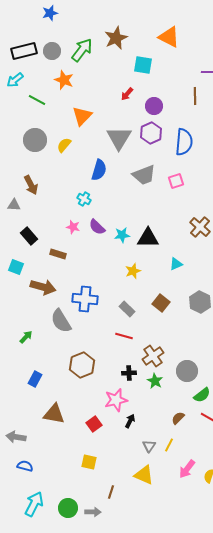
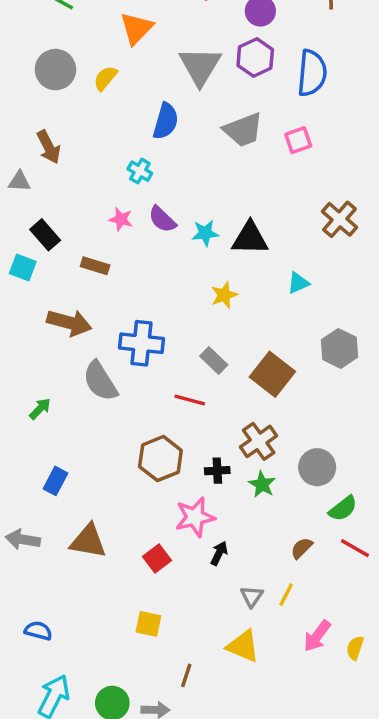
cyan square: (16, 267) -> (23, 268), moved
brown square: (161, 303) -> (272, 374), moved, size x1.4
red line: (124, 336) -> (190, 400), moved
brown hexagon: (82, 365) -> (160, 459), moved
gray arrow: (16, 437) -> (23, 539), moved

